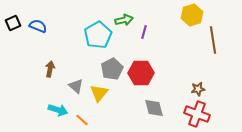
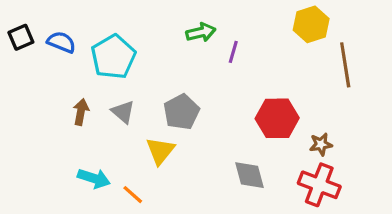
cyan pentagon: (98, 35) -> (113, 57), moved
red hexagon: (141, 73) -> (277, 118), moved
gray triangle: (76, 86) -> (123, 112), moved

